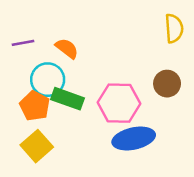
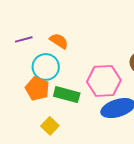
green rectangle: (68, 99) -> (67, 95), moved
yellow square: (37, 146) -> (50, 126), moved, size x0.7

